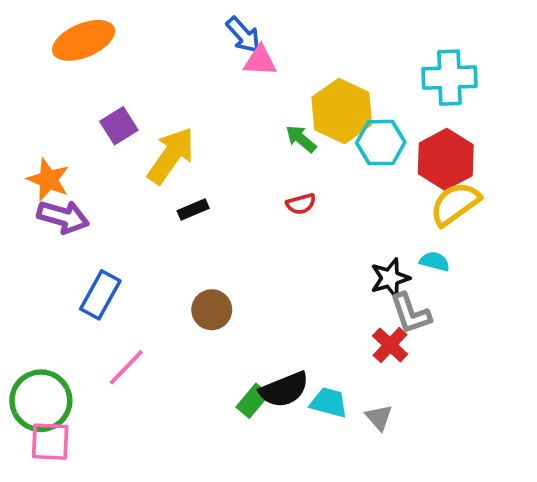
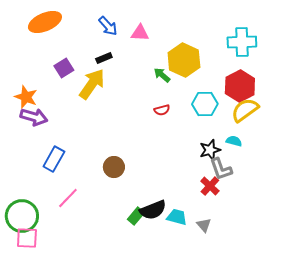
blue arrow: (243, 35) -> (108, 26), moved
cyan hexagon: (381, 143) -> (205, 104), moved
black rectangle: (193, 209) -> (104, 58), moved

